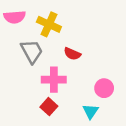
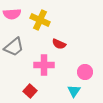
gray trapezoid: (32, 51) -> (14, 47), moved, turned 80
red square: (49, 107) -> (30, 91), moved

